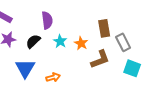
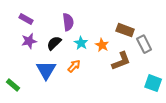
brown rectangle: (104, 28) -> (125, 30), turned -60
cyan square: (132, 68) -> (153, 83), moved
orange arrow: (53, 77) -> (74, 66), moved, turned -32

